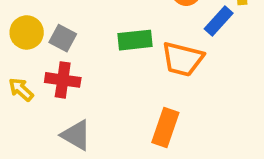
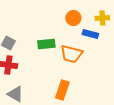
blue rectangle: (219, 21) -> (90, 34), turned 63

